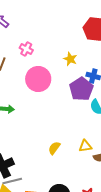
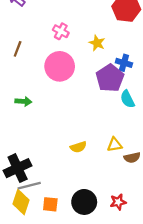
pink cross: (26, 49) -> (61, 31), moved
yellow semicircle: (54, 148) -> (78, 147), turned -144

